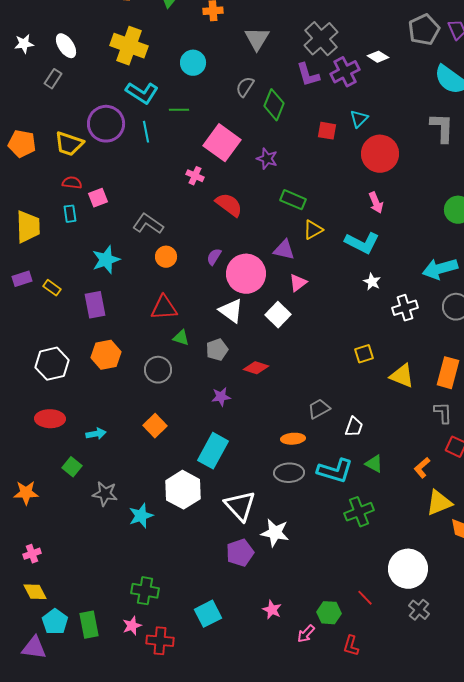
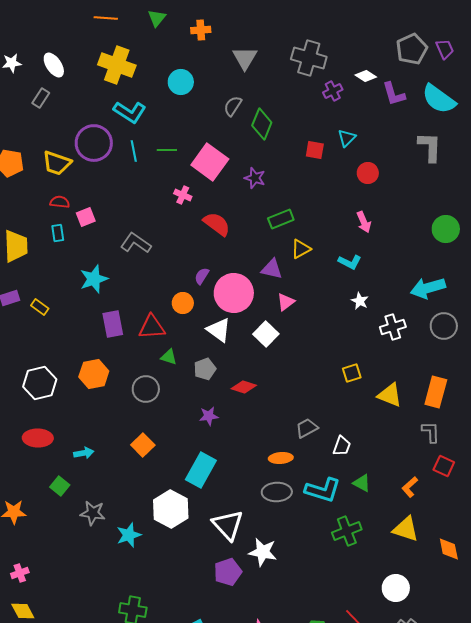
gray cross: (321, 39) -> (309, 58), turned -32
purple cross: (345, 72) -> (333, 91), size x0.7
purple L-shape: (308, 75) -> (394, 94), moved
green line: (179, 110) -> (167, 150), moved
red circle: (380, 154) -> (368, 173), size x0.6
green rectangle: (293, 200) -> (281, 219), turned -45
cyan L-shape: (362, 243) -> (350, 262), size x0.7
orange circle: (166, 257) -> (183, 303), moved
purple rectangle: (95, 305) -> (113, 324), moved
yellow triangle: (439, 503) -> (406, 529), moved, turned 40
white circle: (408, 569) -> (396, 588), size x0.7

